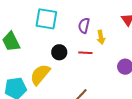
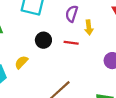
yellow semicircle: (40, 75) -> (21, 62), size x0.6

